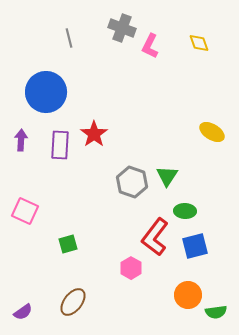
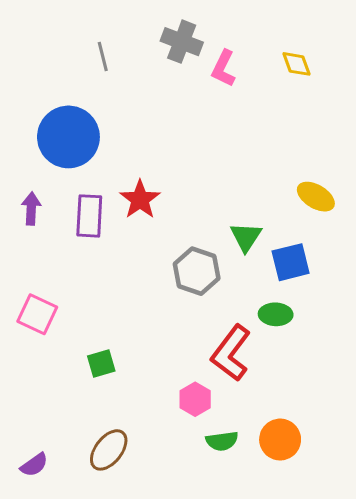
green triangle: (167, 176) -> (246, 237), moved
blue square: (195, 246) -> (291, 262), moved
green semicircle: (216, 312) -> (222, 441), moved

